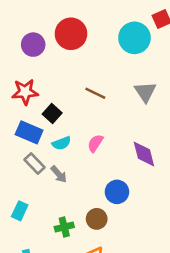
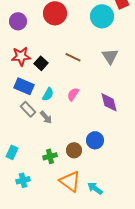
purple circle: (33, 45) -> (18, 21), moved
black square: (52, 114) -> (41, 63), moved
cyan semicircle: (62, 143) -> (48, 94), turned -40
blue circle: (117, 192) -> (95, 140), moved
cyan rectangle: (20, 211) -> (12, 152), moved

